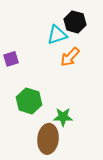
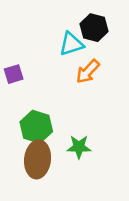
brown ellipse: (48, 139) -> (38, 159), moved

